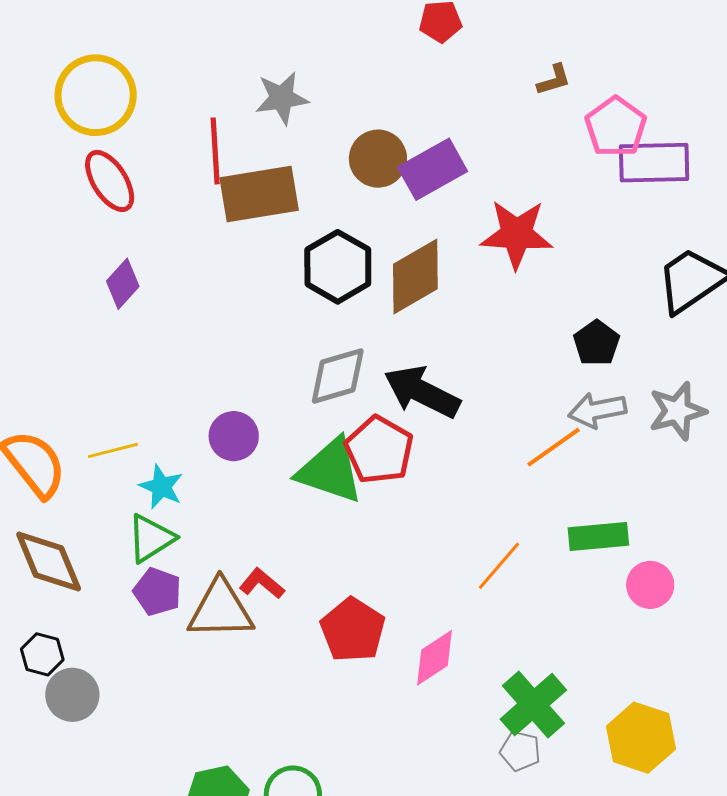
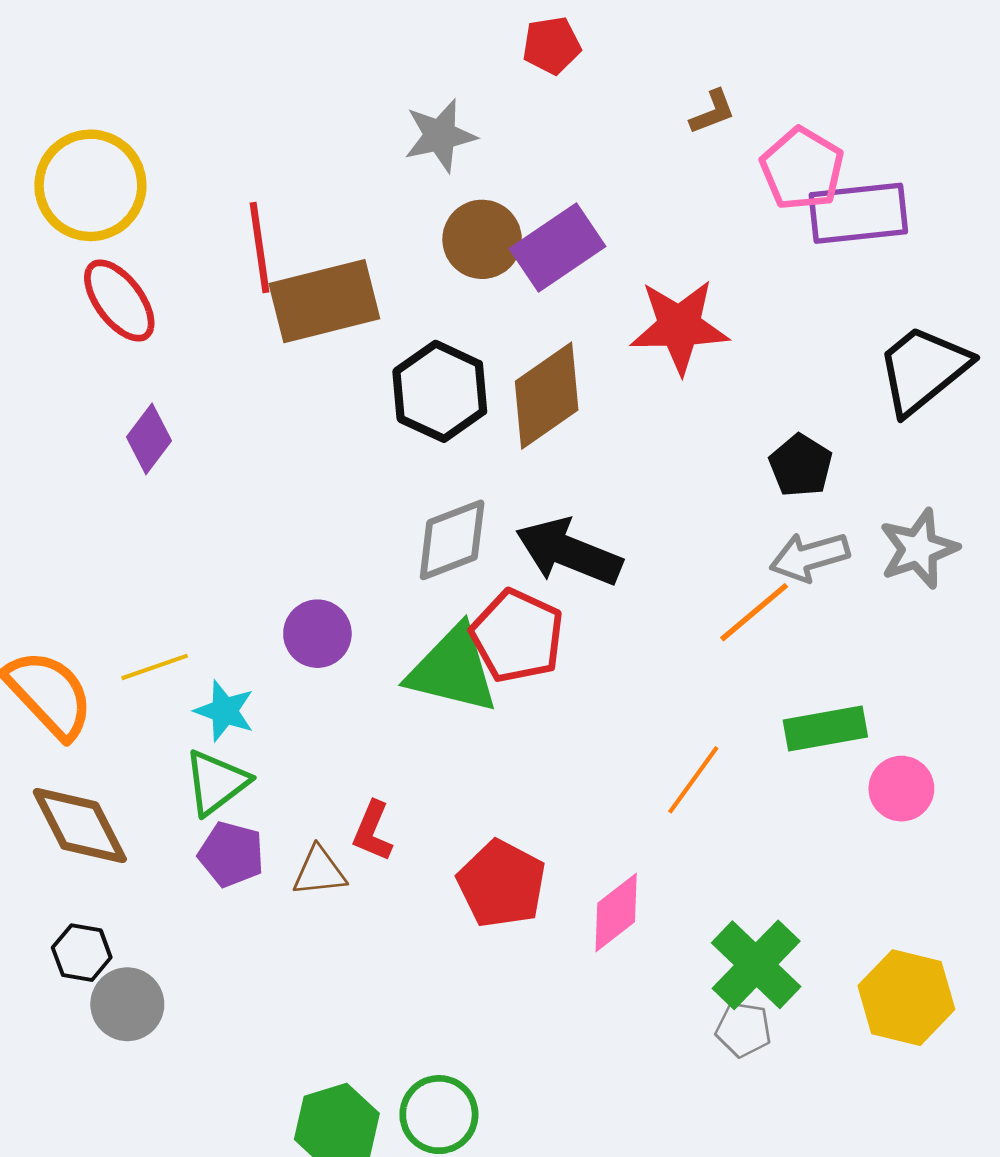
gray star: (282, 98) -> (440, 136), moved
red L-shape: (262, 584) -> (373, 831), turned -102
brown triangle: (221, 610) -> (319, 871), size x0.6

